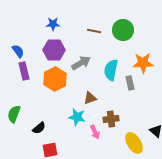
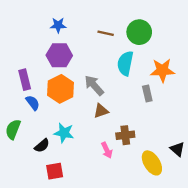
blue semicircle: (18, 51) -> (33, 103), moved
gray arrow: (81, 63) -> (94, 85), moved, turned -102
cyan semicircle: (111, 70) -> (125, 63), moved
cyan star: (77, 117) -> (64, 133), moved

